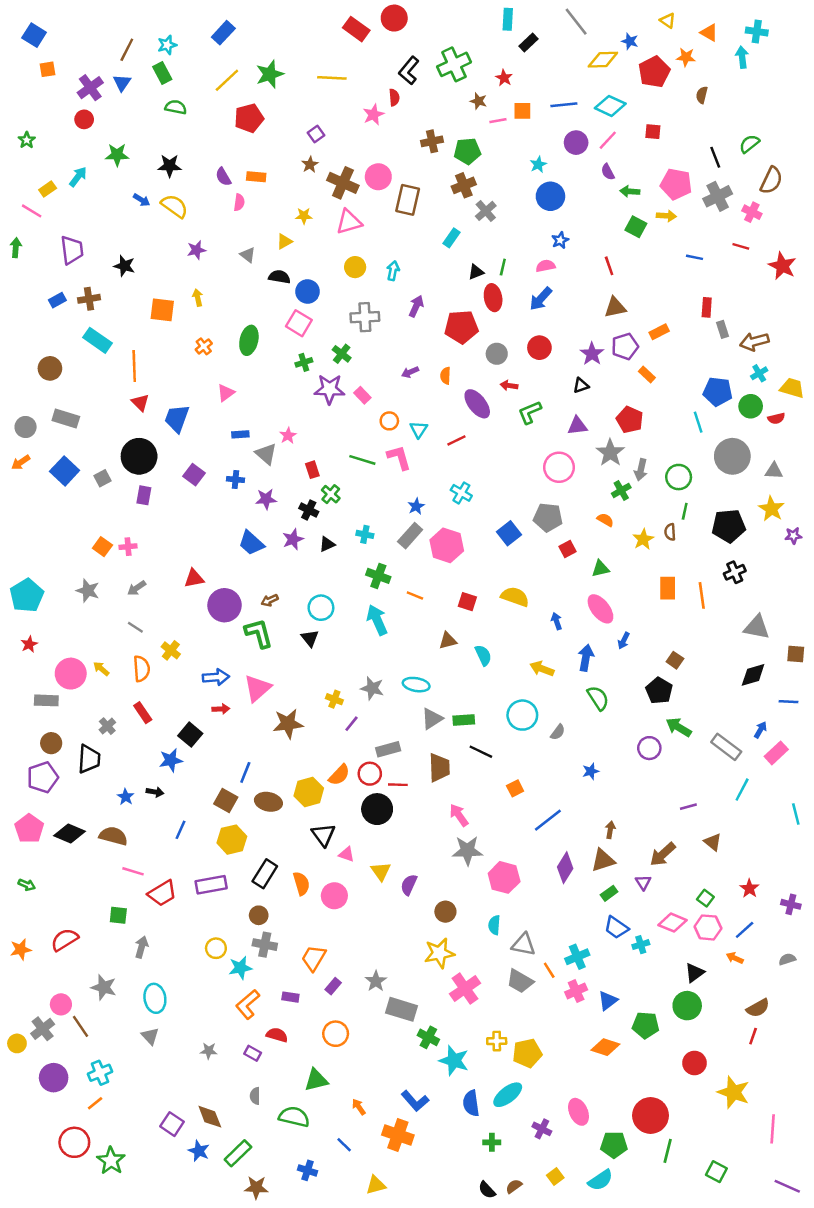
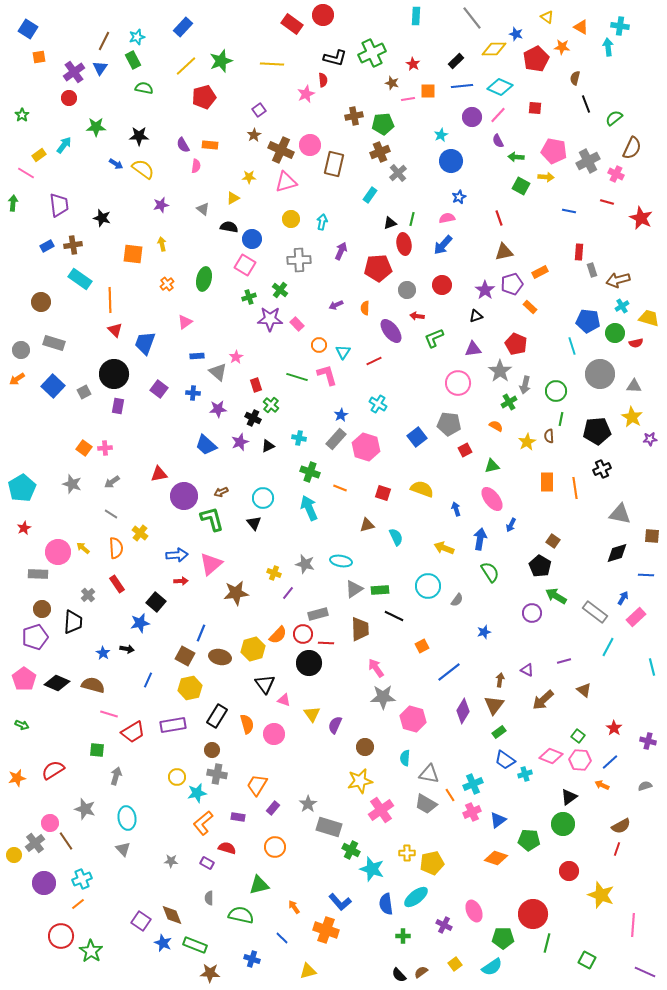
black rectangle: (528, 42) -> (456, 61), moved
black L-shape: (409, 71) -> (335, 58), turned -115
black line: (715, 157) -> (586, 104), moved
brown triangle: (603, 860) -> (494, 705), turned -35
purple triangle: (643, 882) -> (527, 670), moved, turned -32
green rectangle: (238, 1153) -> (195, 945), turned 65

